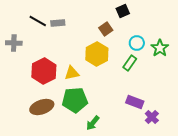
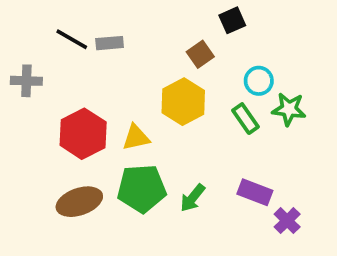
green star: (160, 48) -> (289, 109), moved, turned -30
green rectangle: (130, 63) -> (246, 119), turned -70
green arrow: (93, 123) -> (193, 198), moved

